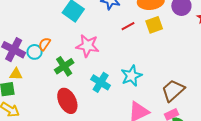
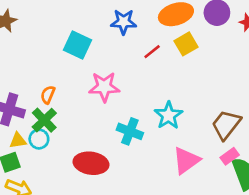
cyan circle: (35, 52) -> (39, 139), moved
green cross: (64, 66) -> (44, 120), moved
red ellipse: (67, 101) -> (91, 163), turned -45

